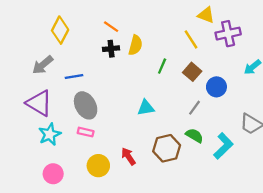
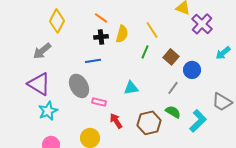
purple cross: (228, 34) -> (202, 24), turned -35
yellow line: (191, 39) -> (152, 30), moved
blue line: (74, 76) -> (93, 61), moved
pink rectangle: (86, 132) -> (99, 102), moved
red arrow: (128, 156) -> (116, 121), moved

